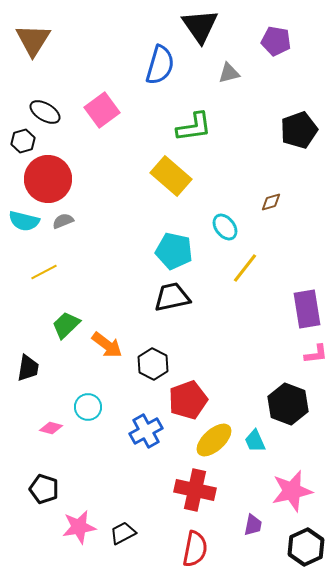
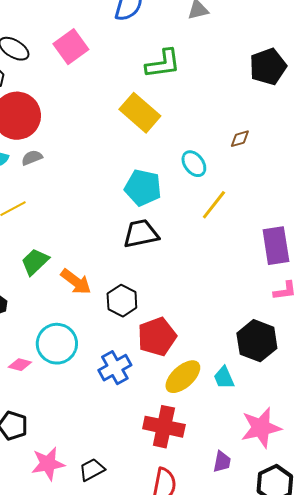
cyan circle: (88, 407) -> (57, 344), size x1.5

